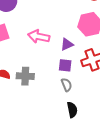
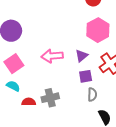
gray semicircle: (66, 85) -> (92, 95), turned 40

